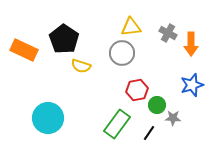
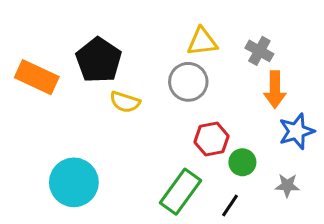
orange arrow: (191, 44) -> (275, 90), moved
gray star: (173, 118) -> (287, 185), moved

